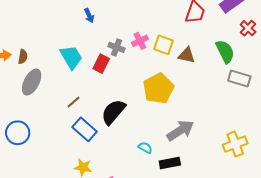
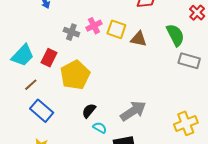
cyan trapezoid: (71, 57) -> (23, 55), moved, turned 75
red rectangle: (101, 64) -> (49, 58), moved
yellow pentagon: (158, 89) -> (75, 75), moved
black semicircle: (113, 112) -> (89, 111), moved, size x0.6

